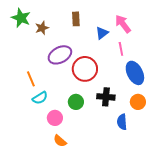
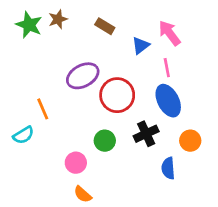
brown rectangle: (76, 19) -> (105, 26), turned -56
brown star: (42, 28) -> (58, 19), moved
blue ellipse: (135, 73) -> (168, 101), moved
black cross: (106, 97) -> (146, 134), turned -30
cyan semicircle: (40, 98) -> (23, 135), moved

